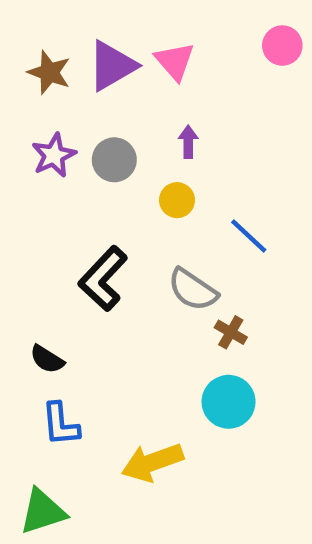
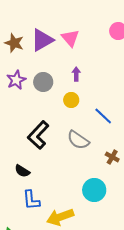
brown cross: (231, 332) -> (112, 157), moved
black semicircle: (47, 359) -> (22, 171), moved
blue L-shape: (61, 424) -> (31, 200), moved

